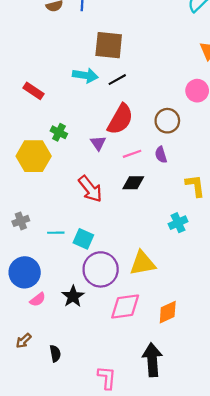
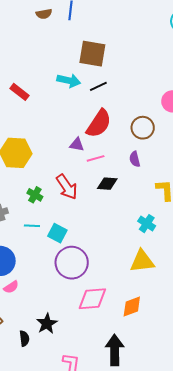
green cross: (59, 132) -> (35, 195), moved
purple triangle: (98, 143) -> (77, 145), turned -49
pink line: (132, 154) -> (96, 158), moved
cyan cross: (178, 223) -> (147, 224), turned -36
yellow triangle: (143, 263) -> (142, 261), moved
black star: (73, 296) -> (47, 324), moved

